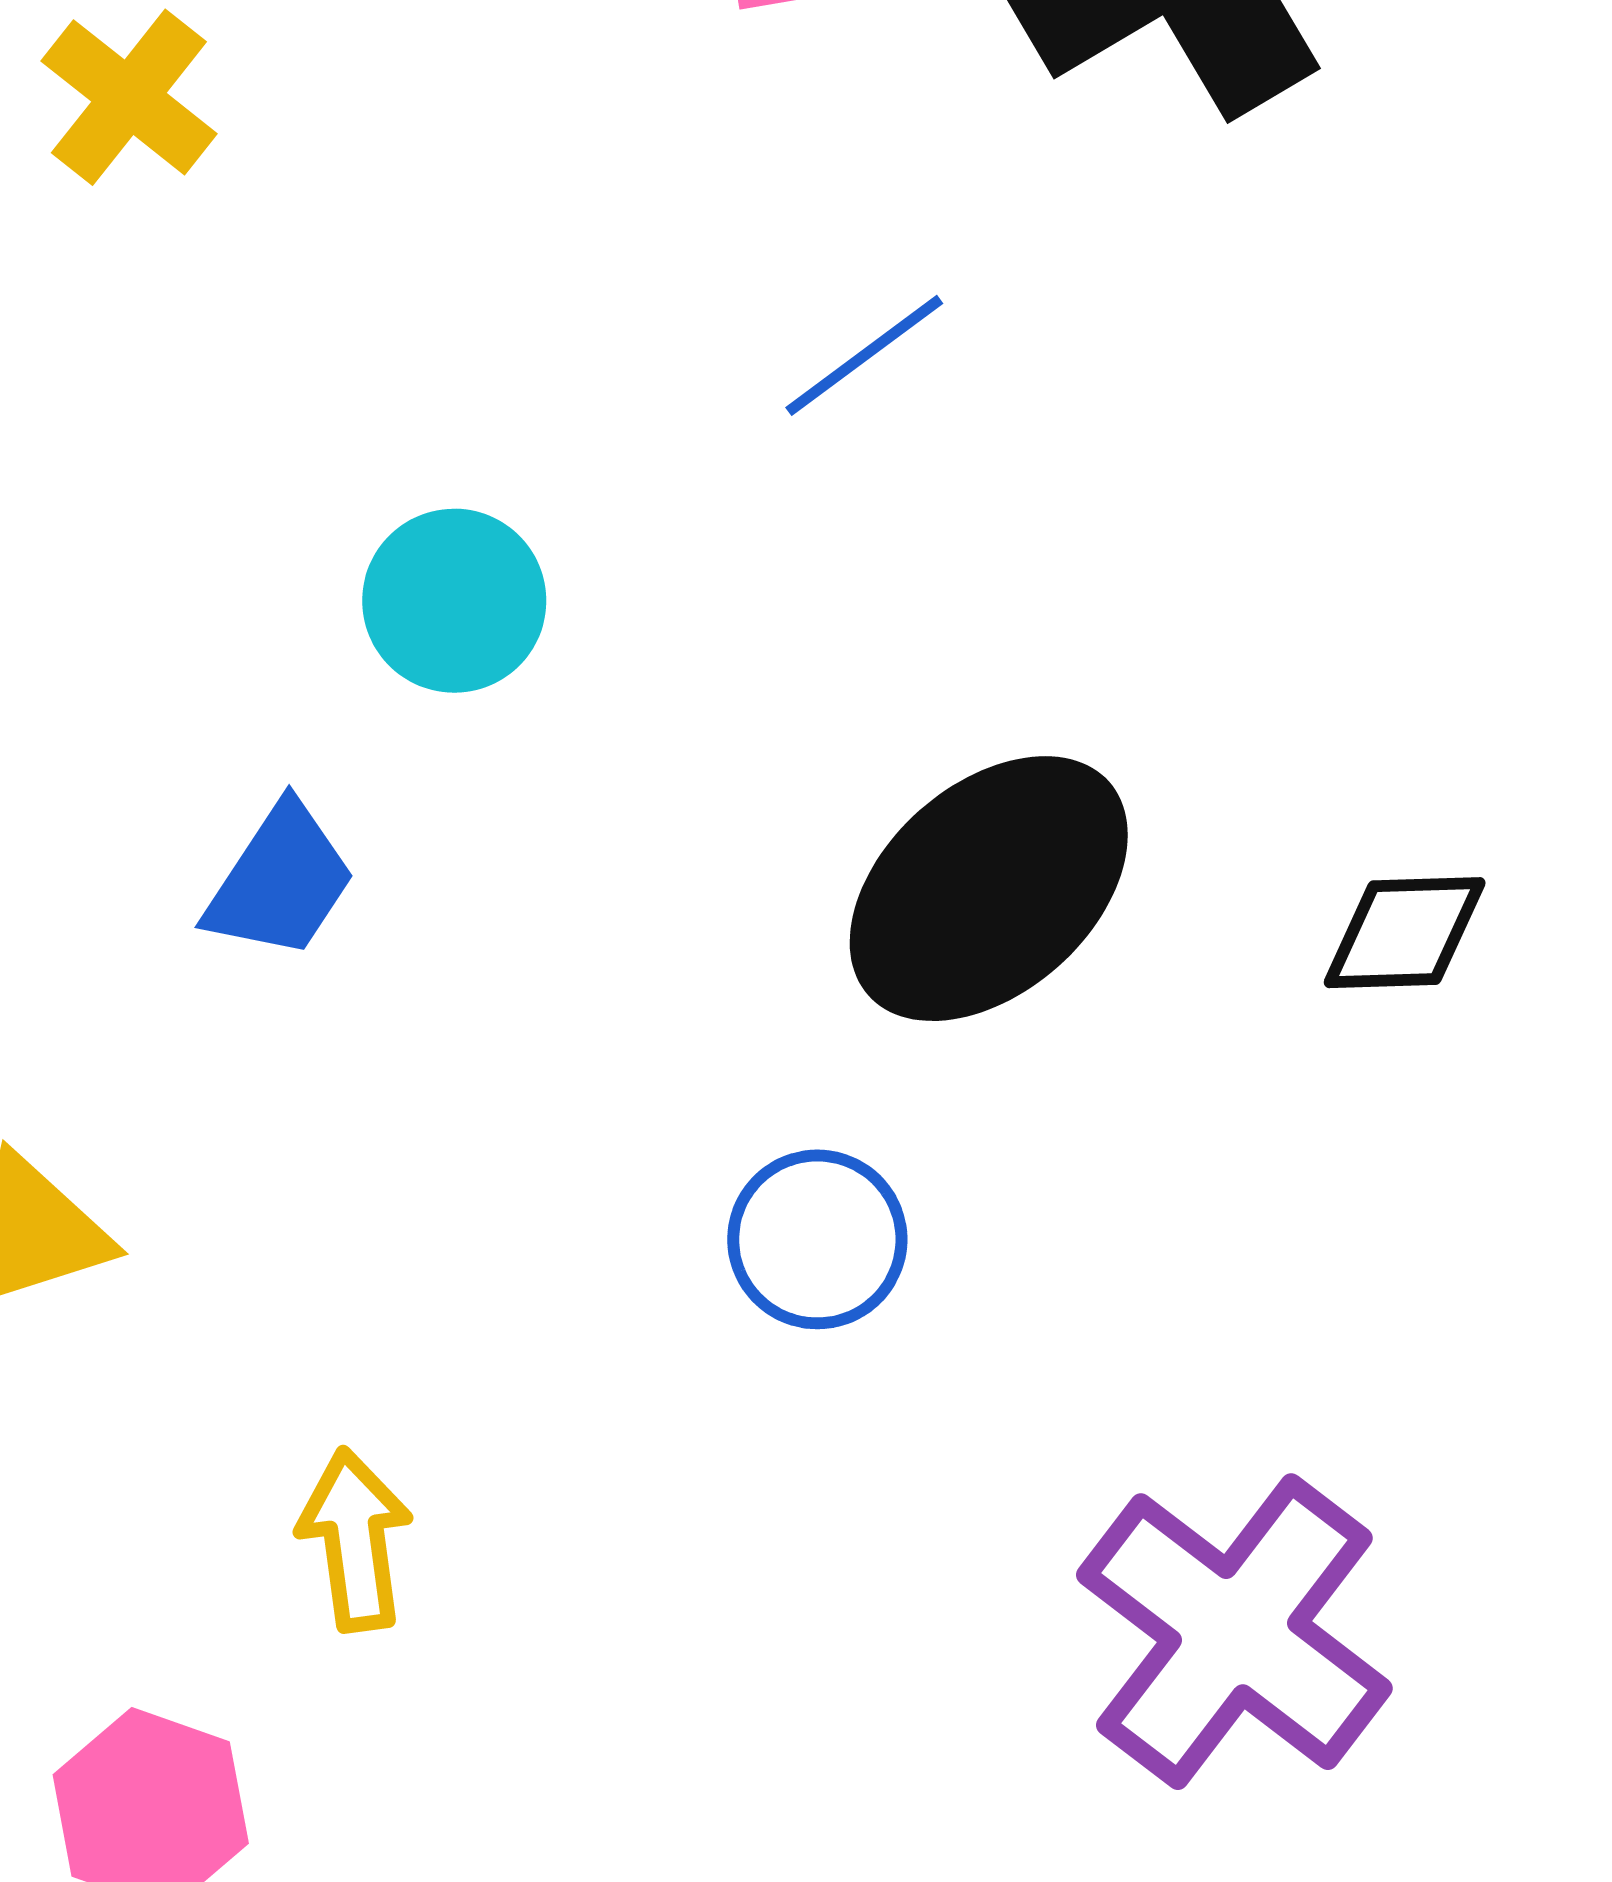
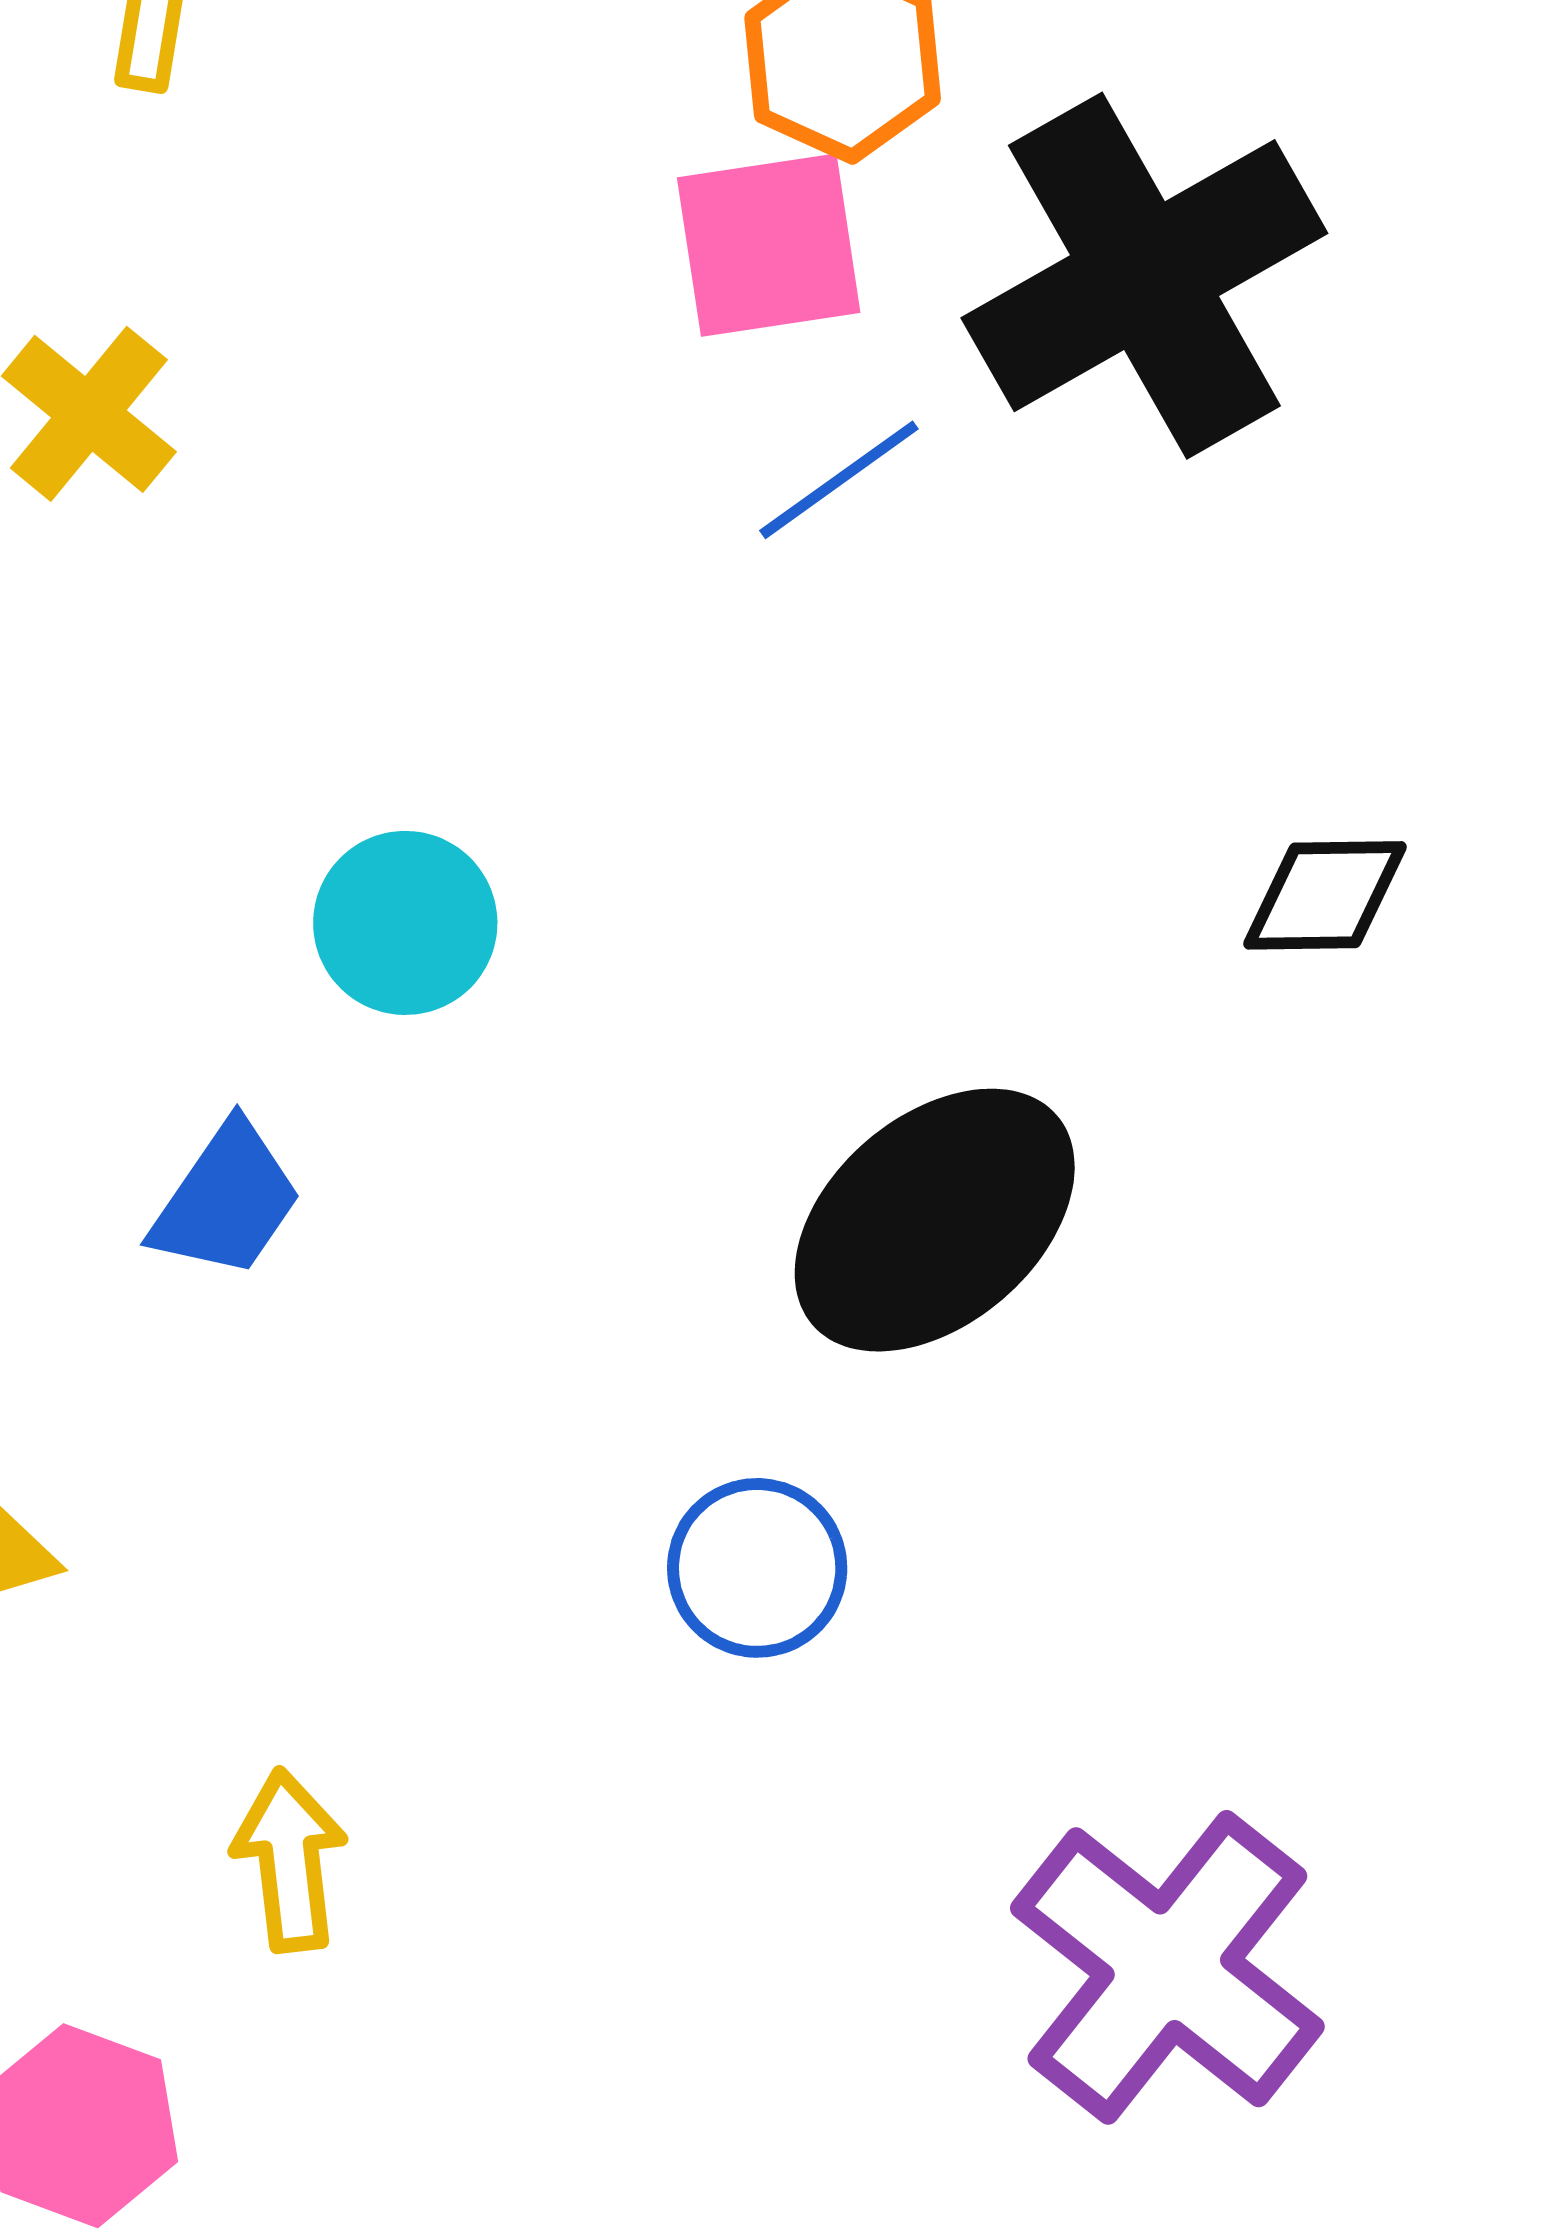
blue line: (864, 355) -> (839, 480), moved
black diamond: (1405, 933) -> (1325, 895), moved

